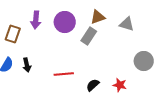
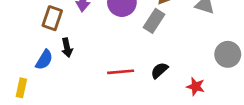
black arrow: (27, 65) -> (67, 48), moved
black semicircle: (93, 85) -> (159, 70), moved

